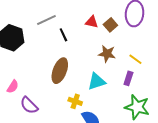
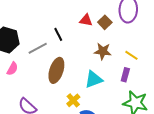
gray line: (46, 20) -> (38, 48), moved
pink semicircle: (13, 87) -> (12, 69), moved
yellow cross: (75, 101) -> (73, 100), turned 32

